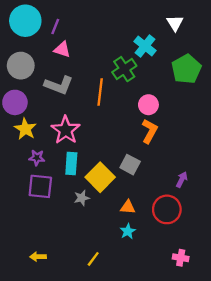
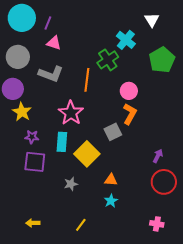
pink star: (66, 130) -> (71, 113), moved
gray square: (130, 165) -> (113, 132), moved, turned 36
gray star: (82, 198) -> (71, 184), moved
red circle: (167, 209) -> (164, 182), moved

